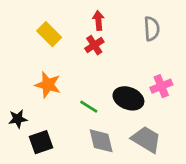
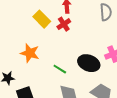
yellow rectangle: (49, 34) -> (42, 19), moved

